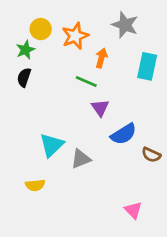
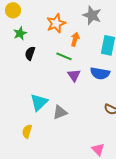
yellow circle: (41, 29) -> (13, 10), moved
black semicircle: (24, 77) -> (30, 53), moved
blue semicircle: (124, 134) -> (100, 73), moved, turned 42
yellow semicircle: (35, 185) -> (27, 131), turned 112

